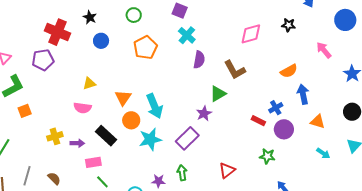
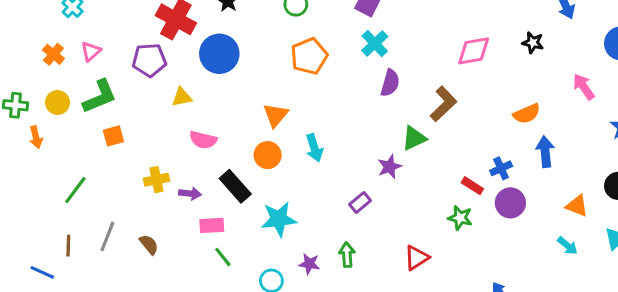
blue circle: (101, 41) -> (219, 54), moved, size x1.6
brown L-shape: (235, 70) -> (443, 104), turned -110
yellow triangle: (89, 83) -> (182, 97), moved
orange triangle: (123, 98) -> (276, 115), moved
cyan arrow: (155, 106) -> (314, 148), size x0.7
orange circle: (131, 120) -> (268, 155), moved
orange triangle: (318, 122) -> (577, 206), moved
purple rectangle: (187, 138) -> (360, 203), size x0.6
cyan star: (150, 139) -> (279, 219), moved
green star: (267, 156) -> (460, 218), moved

